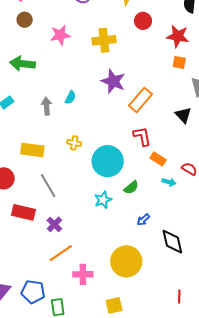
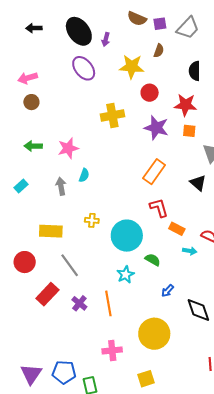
pink star: (60, 35) -> (68, 148), moved
green arrow: (22, 64) -> (33, 146), size x0.7
purple star: (113, 81) -> (156, 128), moved
green semicircle: (131, 187) -> (153, 260), turned -105
red rectangle: (23, 212) -> (47, 294), turned -55
orange line: (61, 253) -> (108, 303), moved, turned -60

